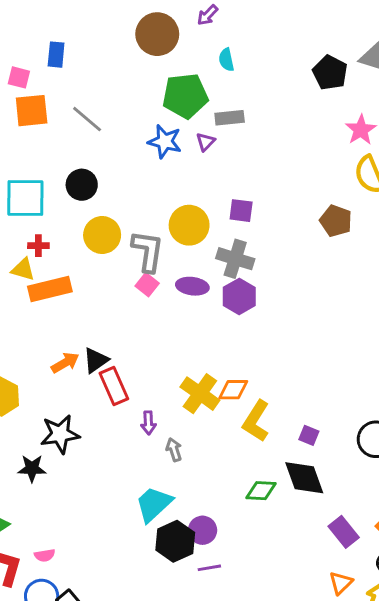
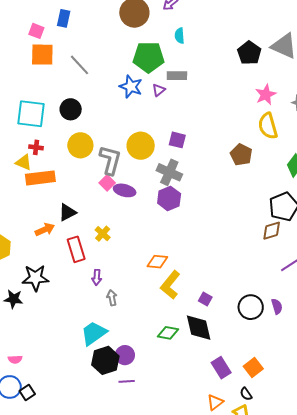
purple ellipse: (192, 286) -> (125, 190), moved
black triangle: (96, 360) -> (67, 212), moved
yellow cross: (200, 394) -> (103, 234), moved, size x0.6

